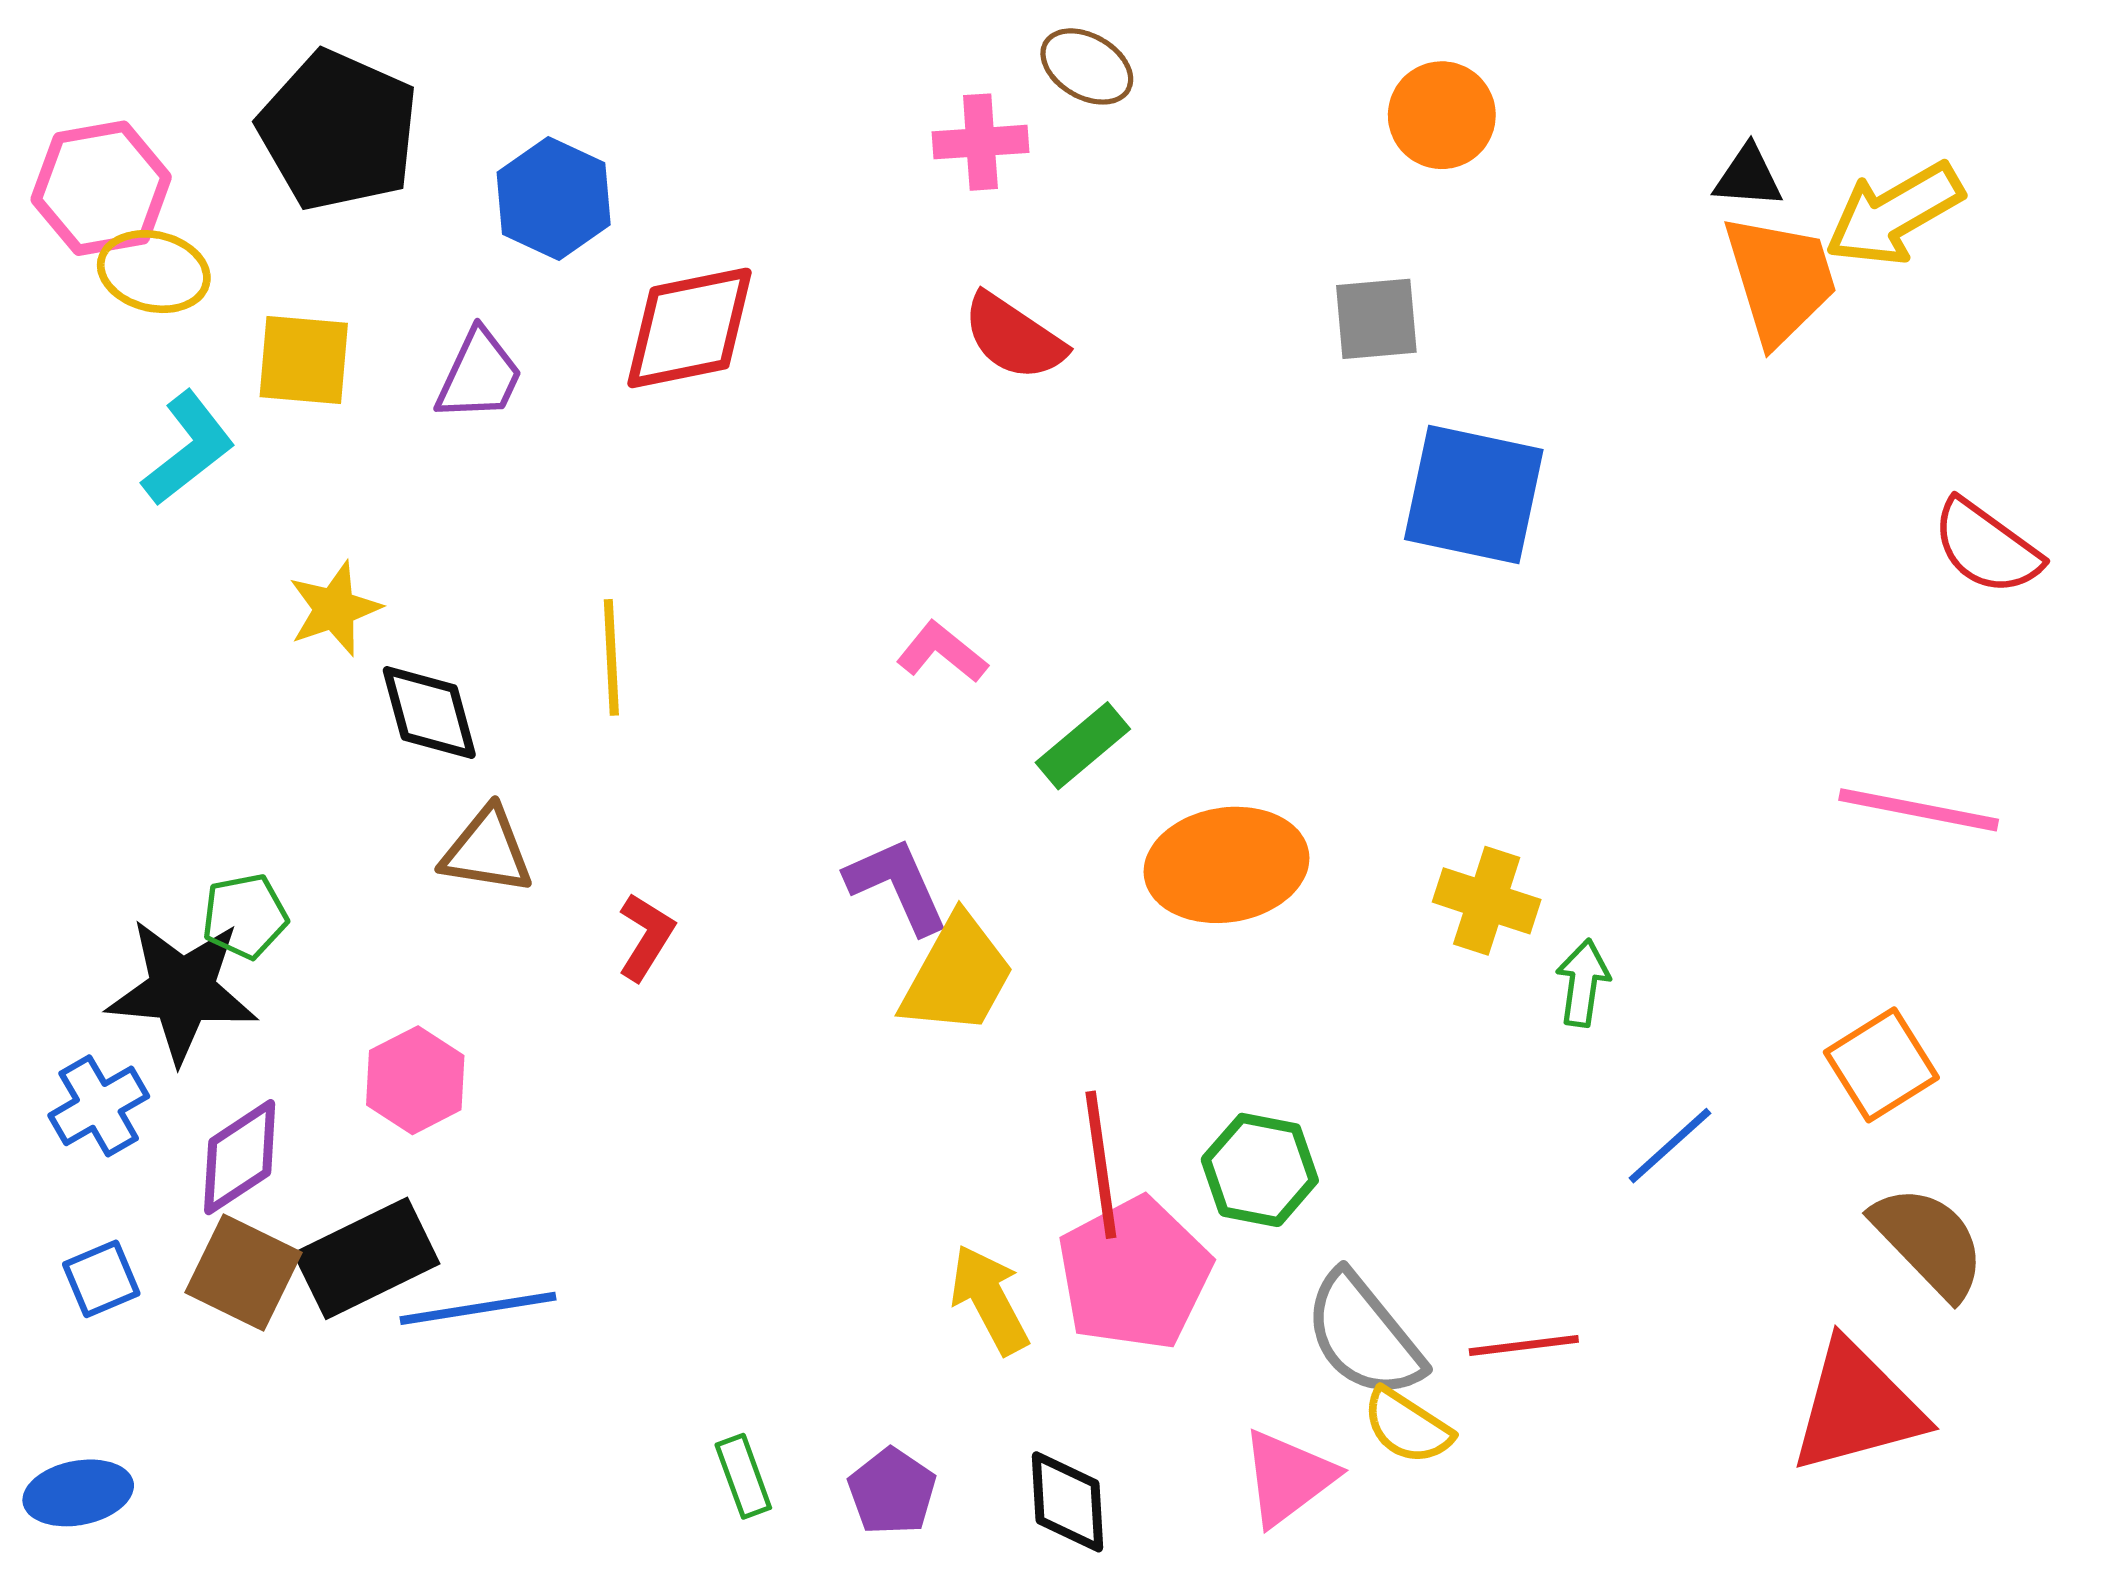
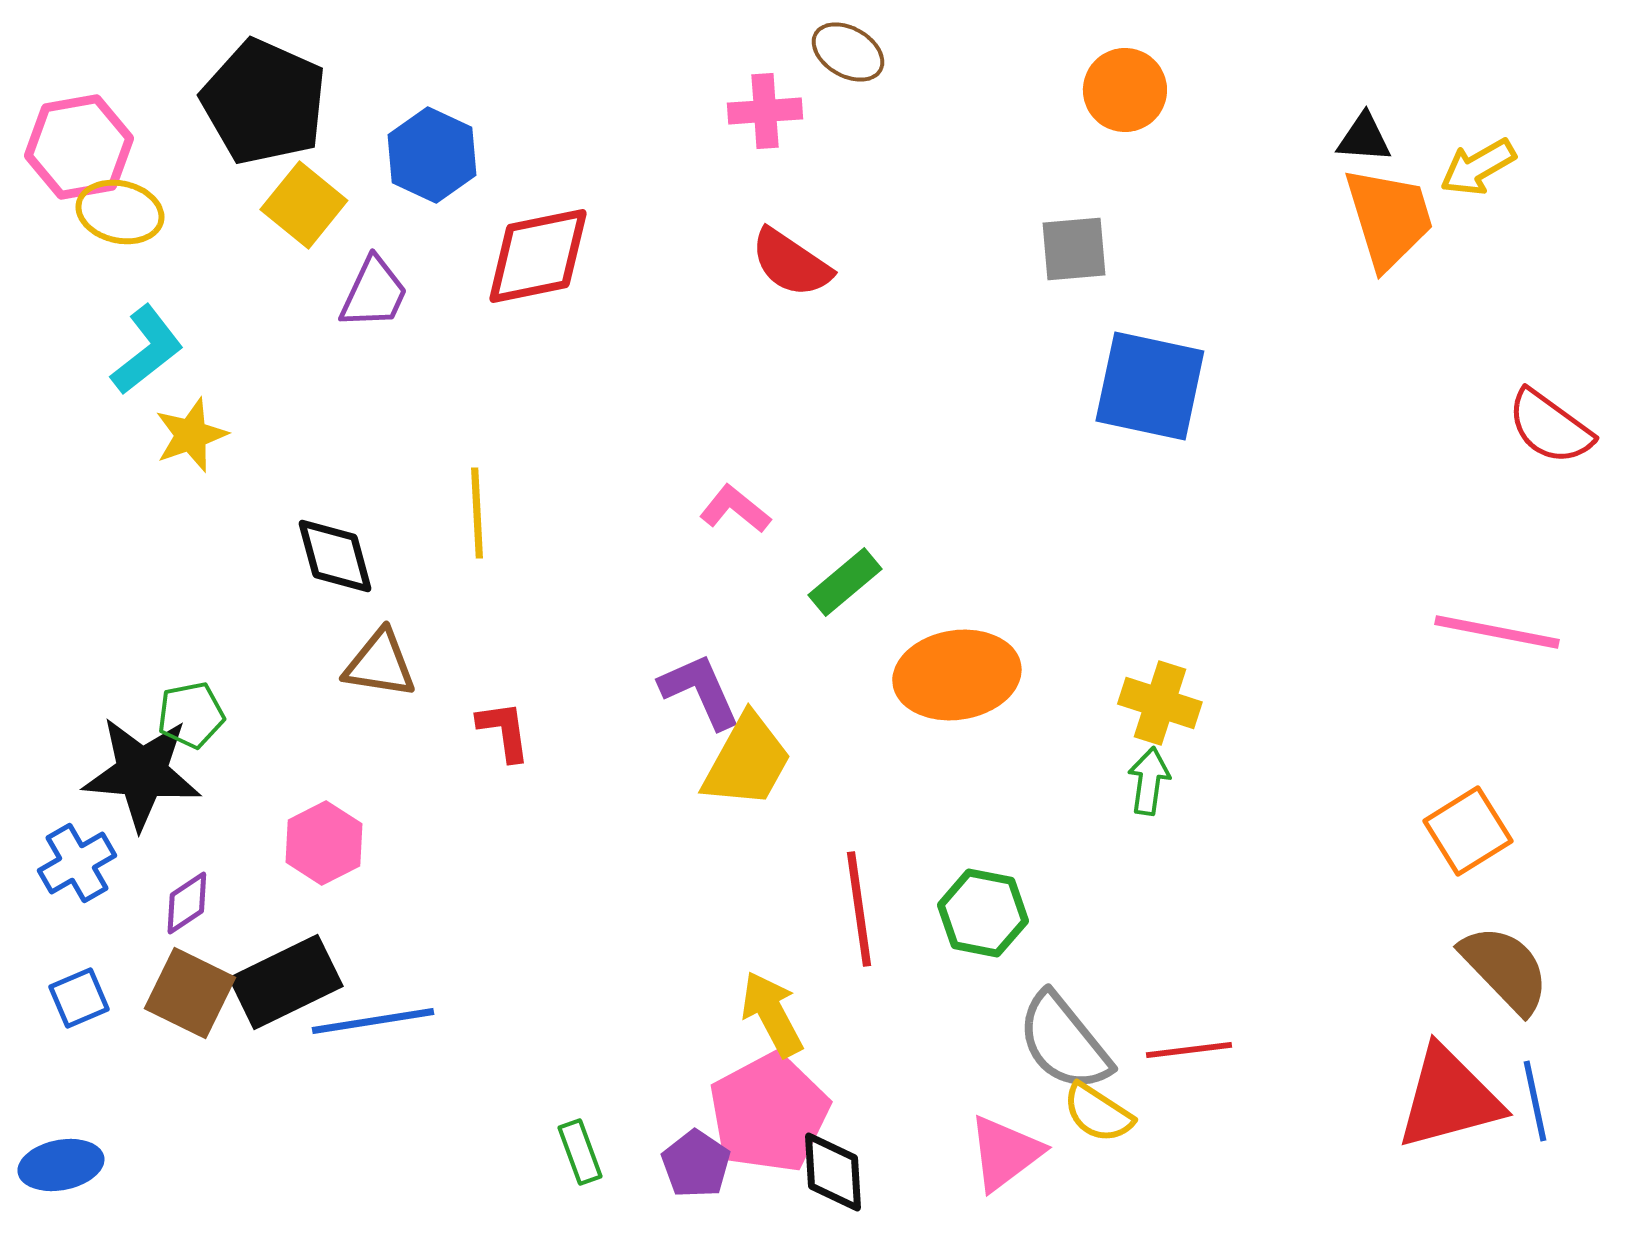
yellow arrow: (1894, 214) -> (1478, 167), size x0.7
yellow square: (304, 360) -> (304, 205), moved, turned 34
yellow star: (334, 609) -> (191, 435), moved
red L-shape: (646, 937) -> (504, 731), turned -40
green arrow: (1583, 983) -> (1149, 781), moved
blue line: (1670, 1146) -> (1535, 1101), moved, turned -60
purple diamond: (240, 1157) -> (187, 903), size x0.7
pink pentagon: (1134, 1274) -> (769, 1113), moved

